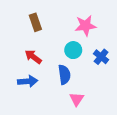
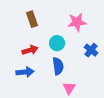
cyan circle: (73, 50) -> (57, 43), moved
red arrow: (33, 57) -> (30, 50), turned 126

